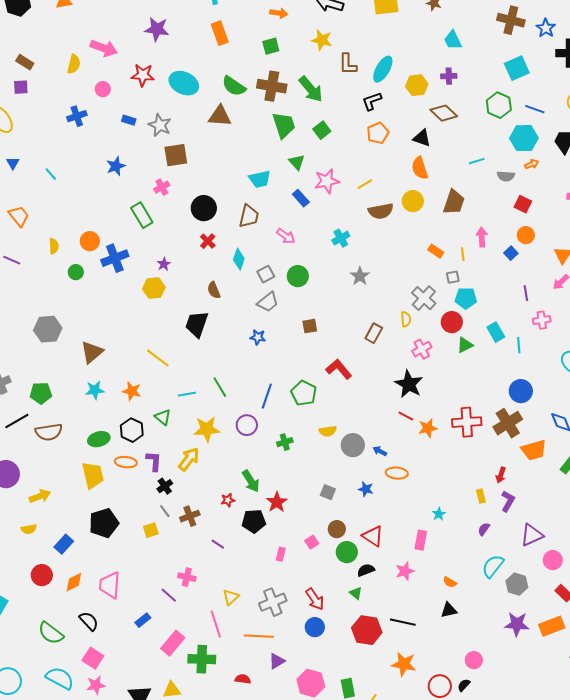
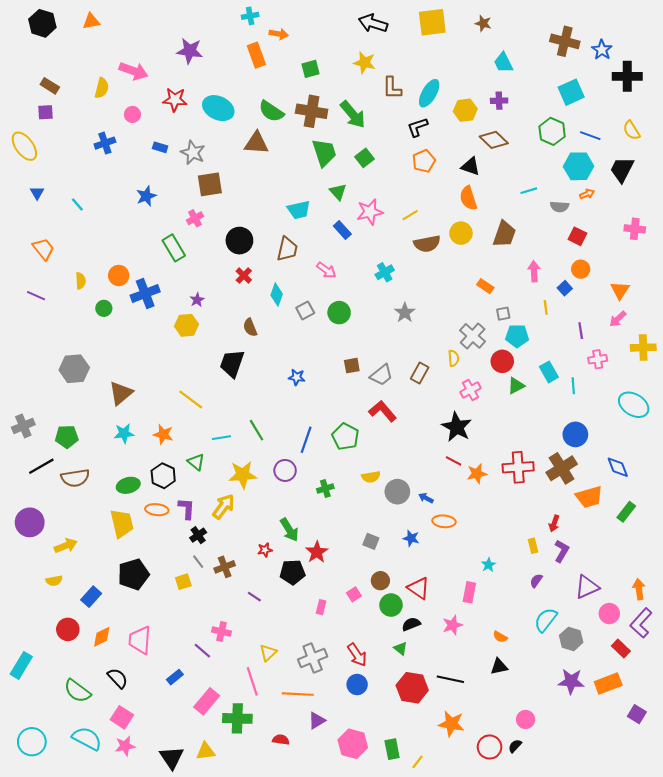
orange arrow: (279, 13) -> (279, 34), moved
yellow line: (463, 254) -> (546, 307), moved
gray trapezoid: (268, 302) -> (381, 375), moved

